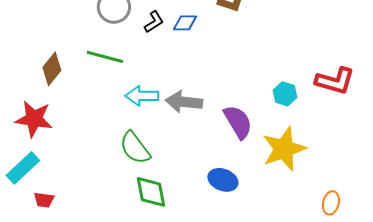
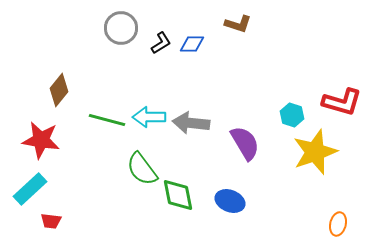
green line: (105, 57) -> (107, 120), moved
yellow star: (284, 149) -> (315, 152), moved
green diamond: (151, 192) -> (178, 195), moved

